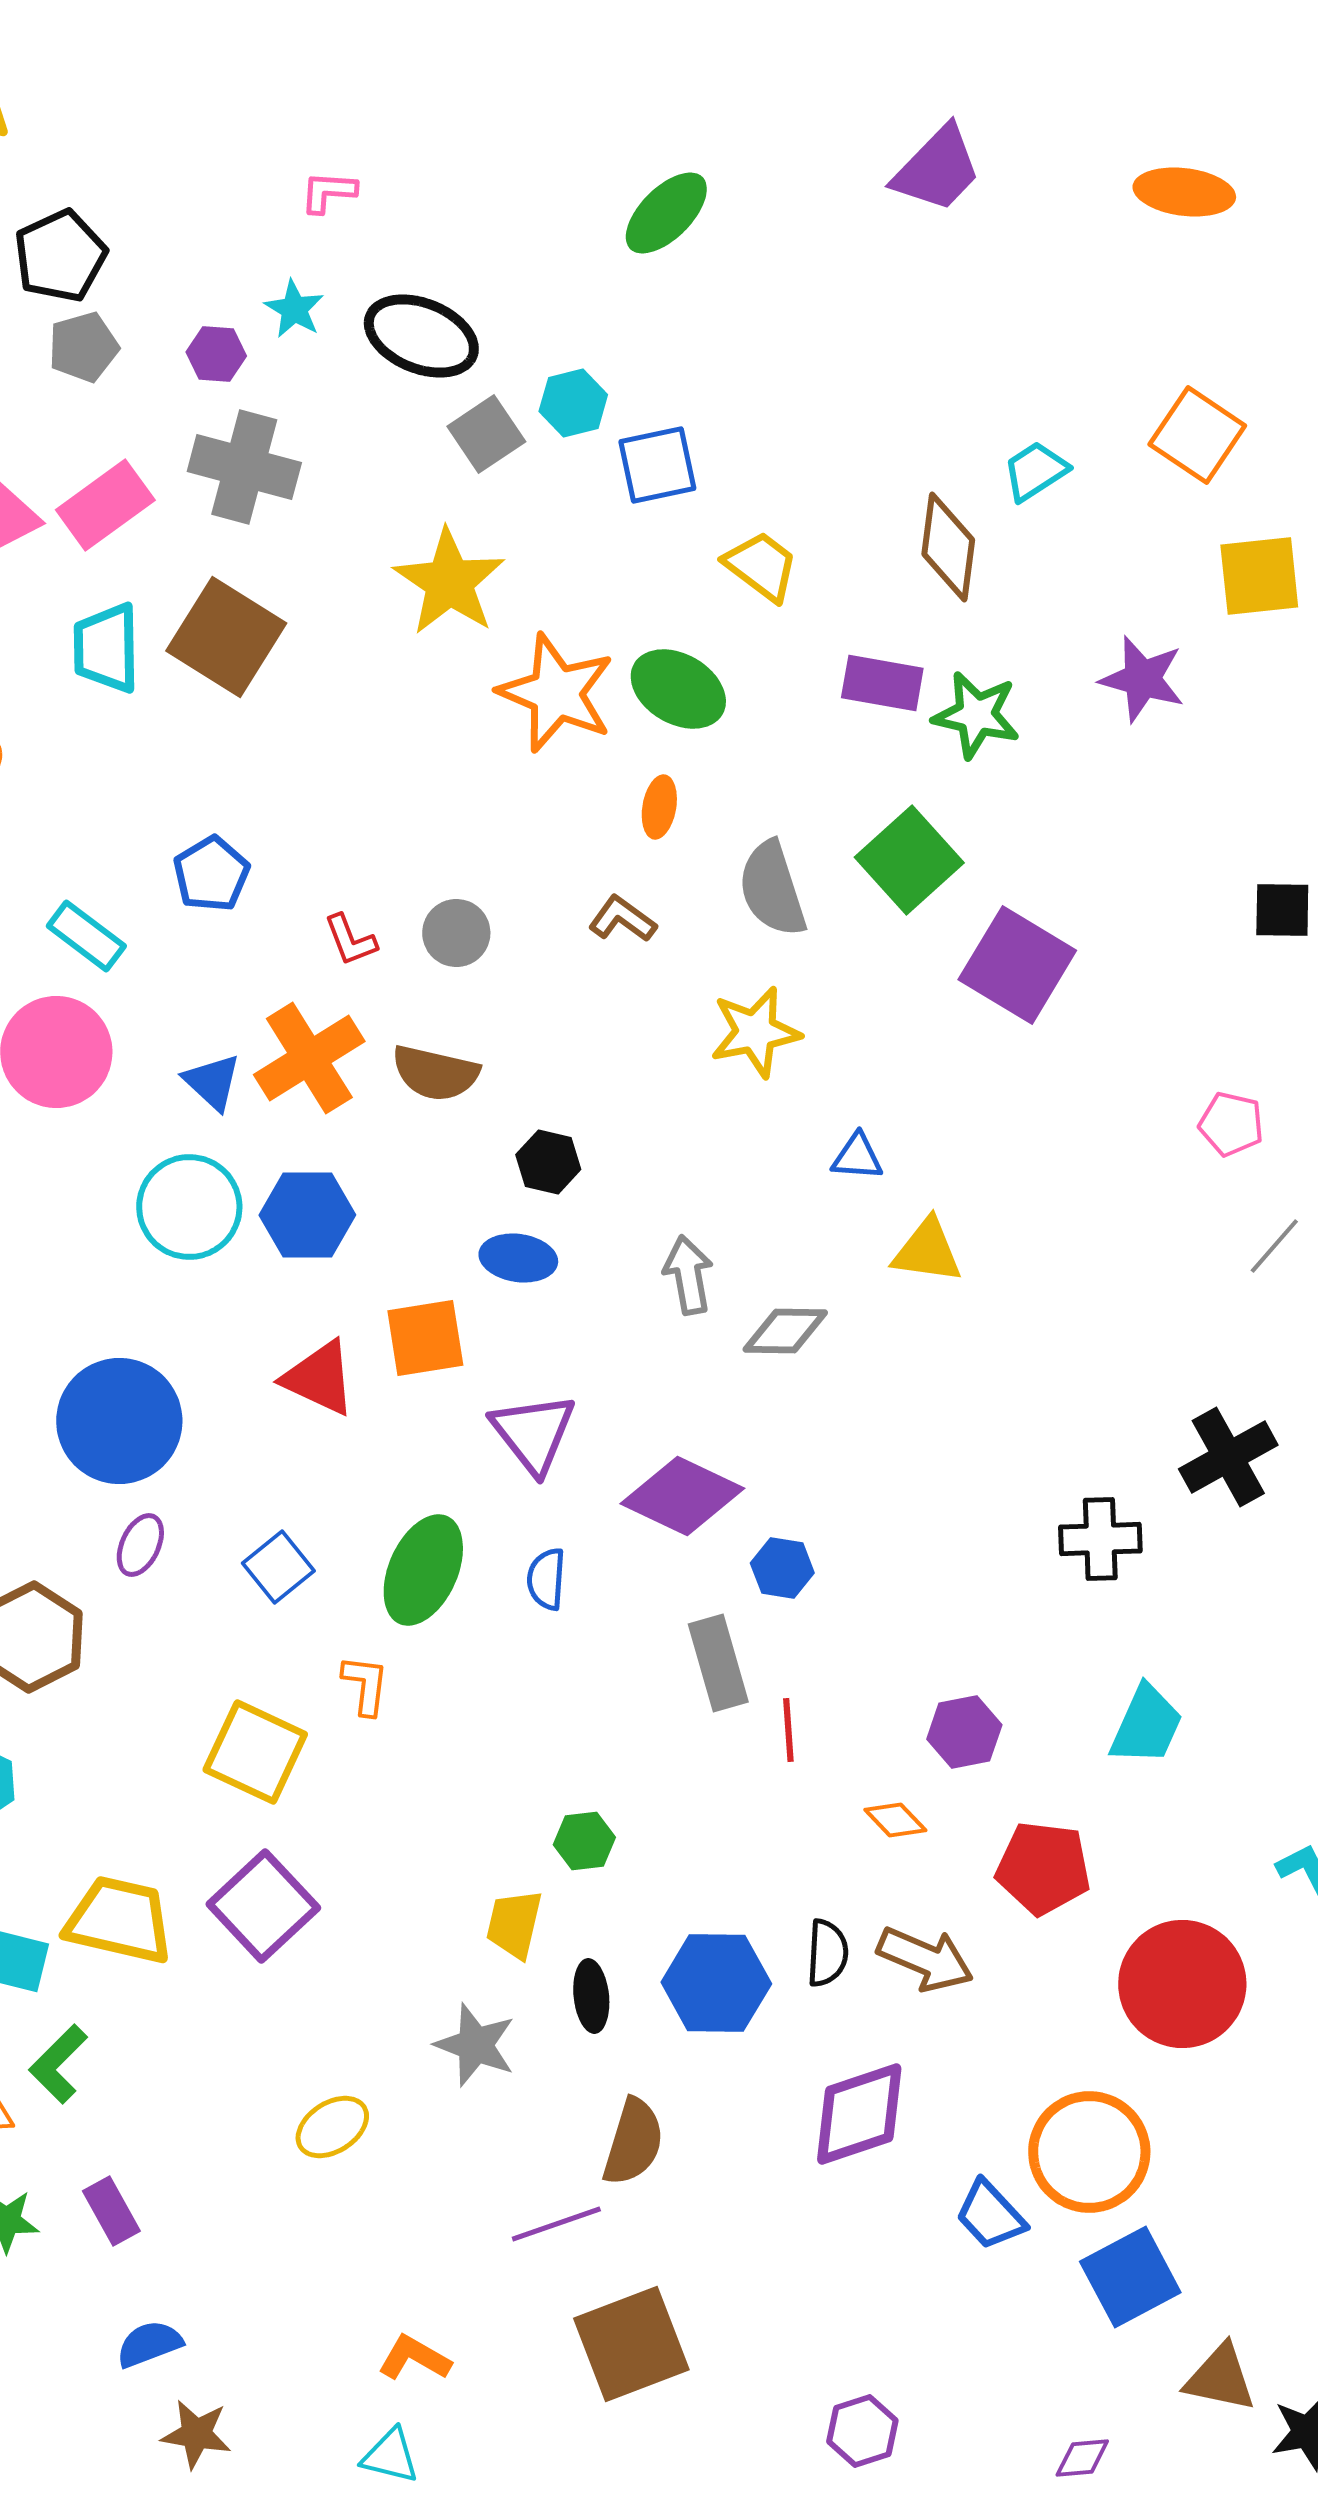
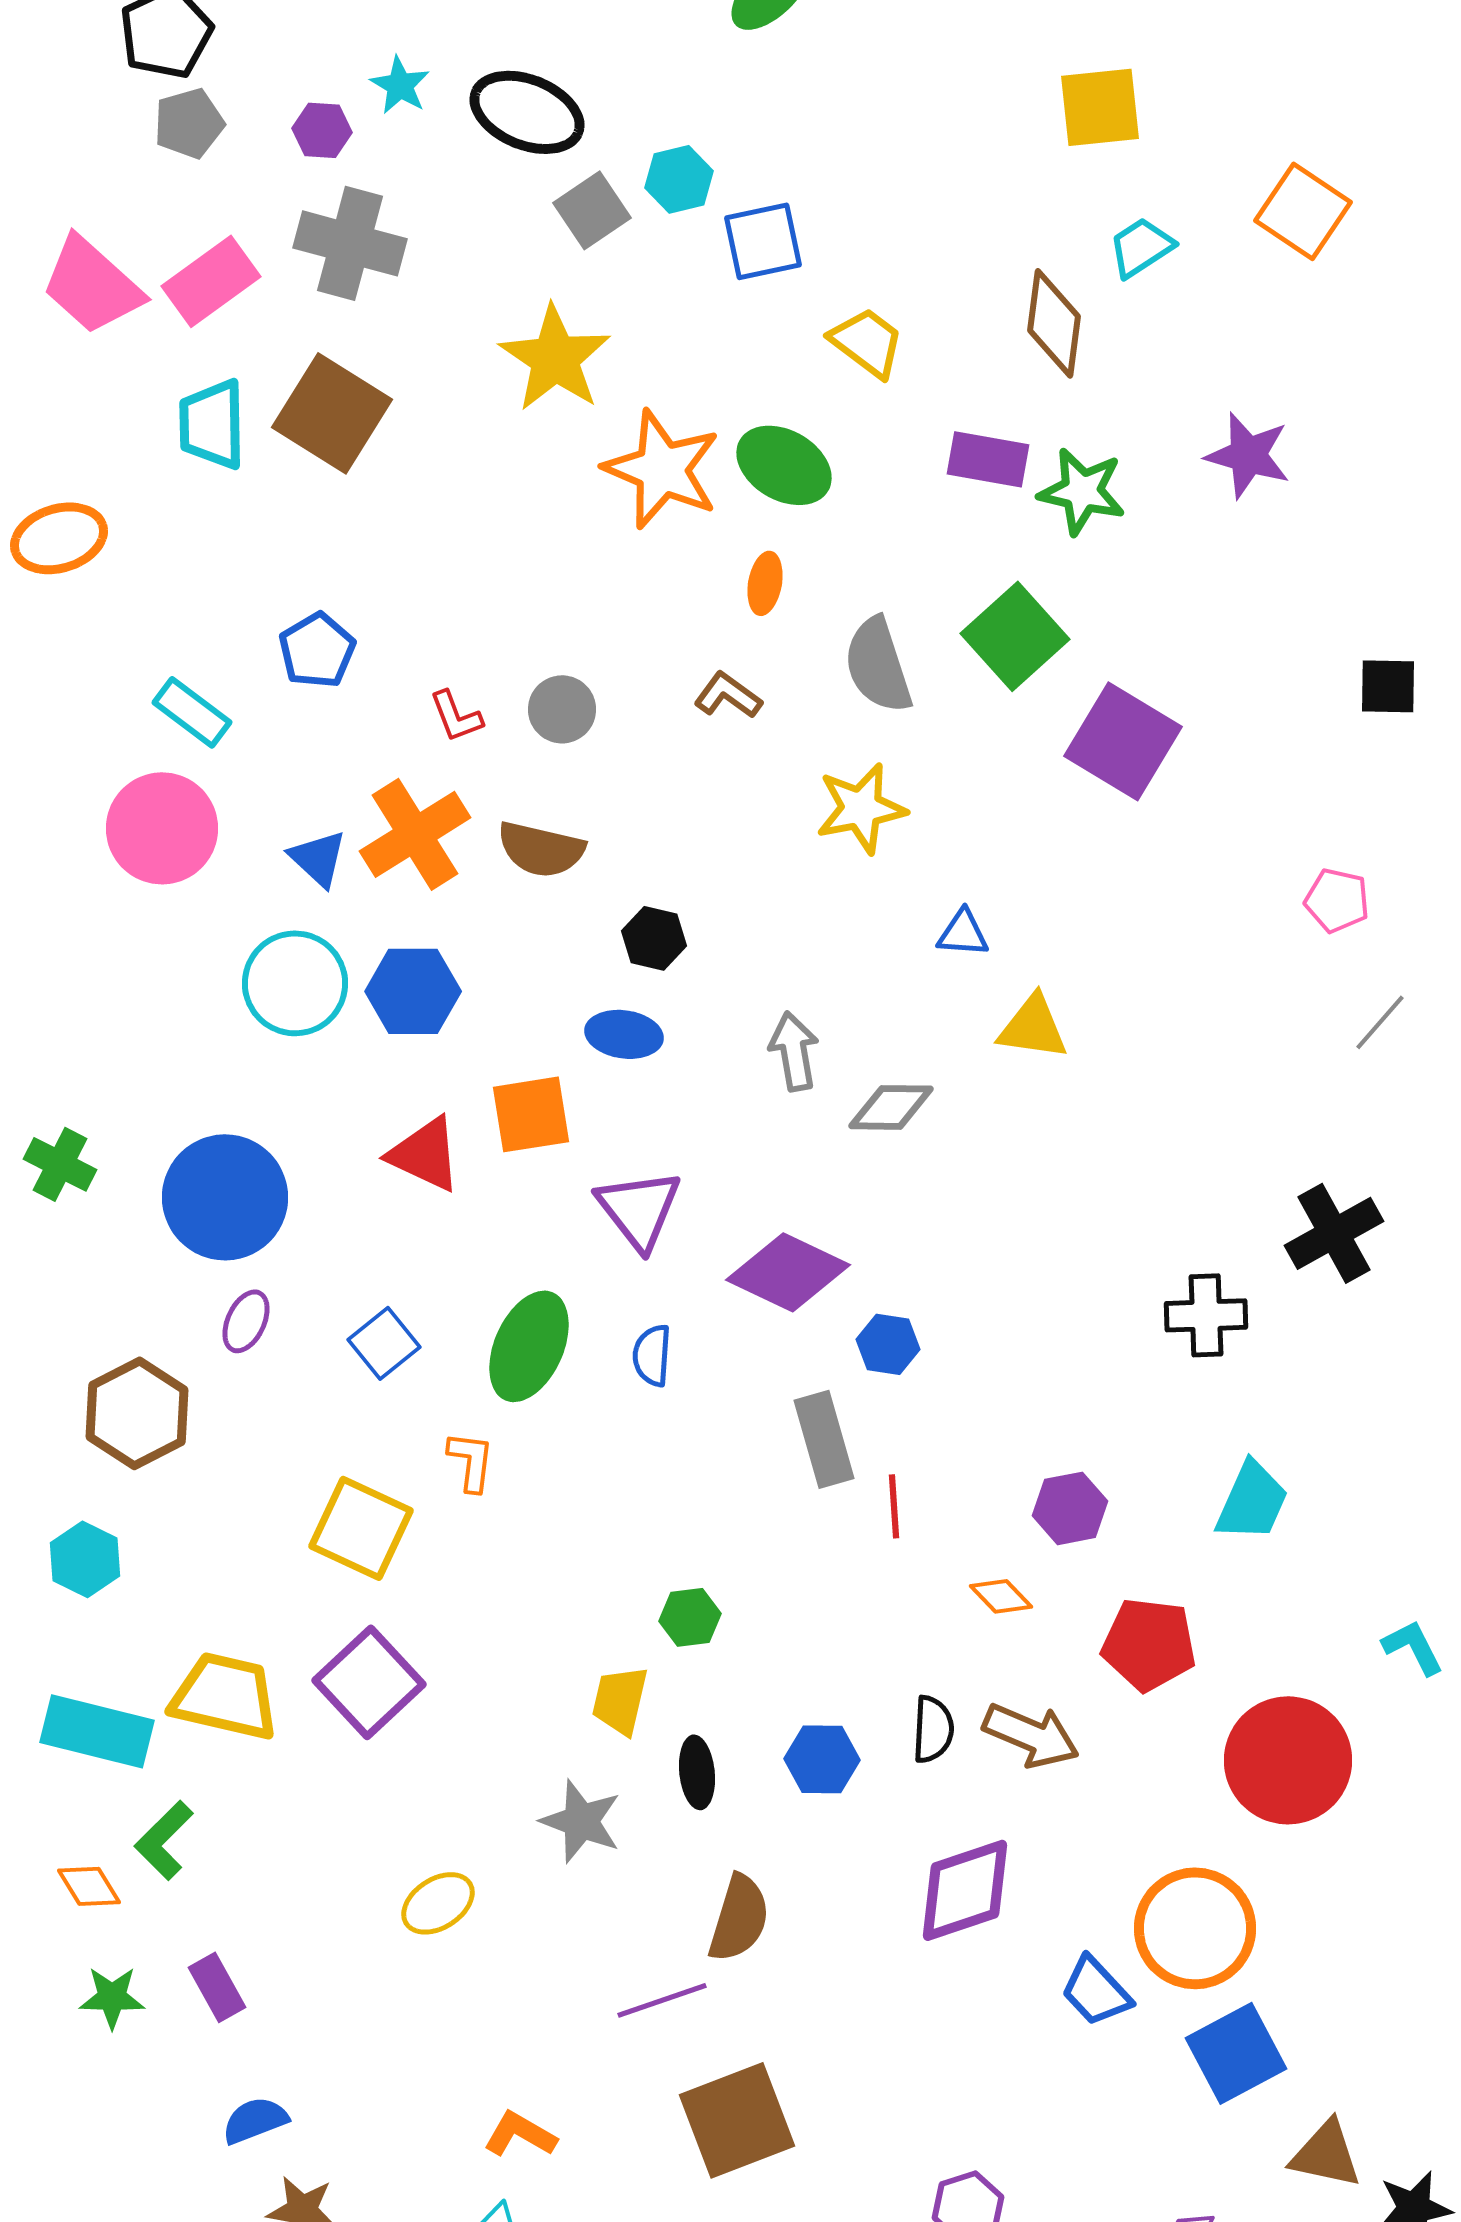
yellow square: (1259, 576) -> (1100, 107), moved
blue hexagon: (716, 1983) -> (822, 1759), size x0.7

